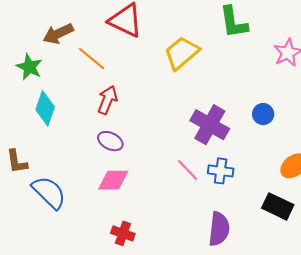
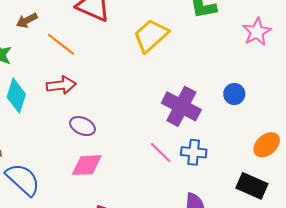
brown arrow: (58, 34) -> (27, 20), size x0.7
red arrow: (107, 100) -> (61, 85), moved, turned 64

